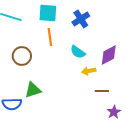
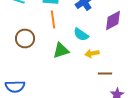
purple diamond: (109, 55) -> (113, 20), moved
green triangle: (33, 90) -> (61, 50), moved

